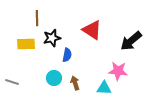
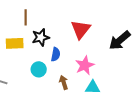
red triangle: (92, 30) -> (81, 29), turned 35
pink star: (118, 71) -> (85, 65), moved, turned -30
cyan circle: (54, 78) -> (39, 69), moved

